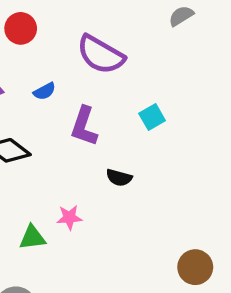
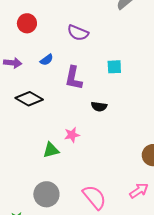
purple semicircle: (101, 55) -> (78, 33), size x0.7
cyan square: (152, 117) -> (114, 67), turned 35

